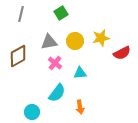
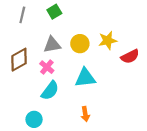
green square: (61, 13) -> (54, 12), moved
pink cross: (55, 63) -> (47, 67), moved
cyan triangle: (80, 73) -> (85, 78), size x1.5
cyan semicircle: (57, 93) -> (50, 91), moved

